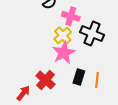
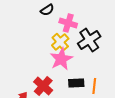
black cross: (92, 34) -> (89, 40), turned 35
black rectangle: (79, 77) -> (76, 83), turned 70

